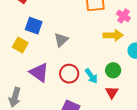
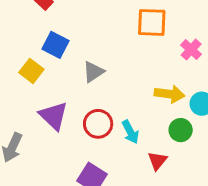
yellow arrow: (113, 35) -> (169, 94), moved
green circle: (113, 70) -> (181, 130), moved

